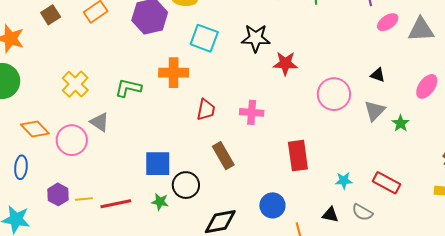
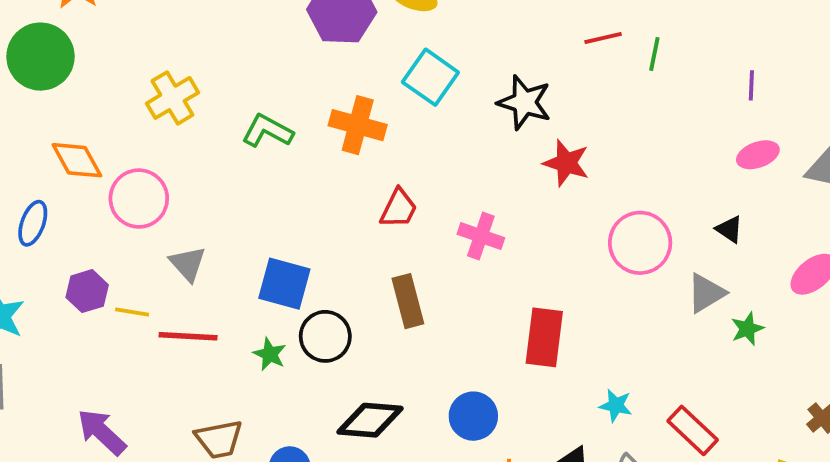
pink ellipse: (388, 22) -> (758, 155), moved
gray triangle: (100, 122) -> (188, 264), moved

